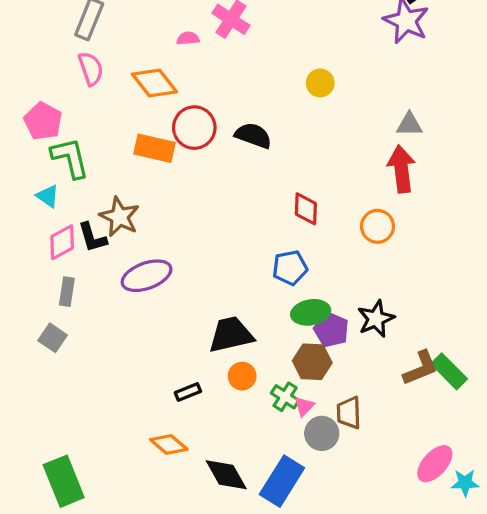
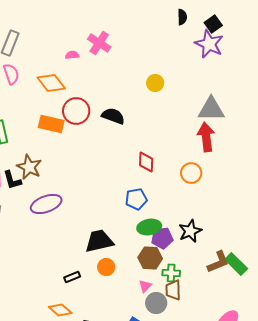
gray triangle: (409, 124) -> (211, 109), size x1.6
purple pentagon: (331, 330) -> (162, 238), turned -30
green cross: (285, 397) -> (171, 273), moved, turned -30

